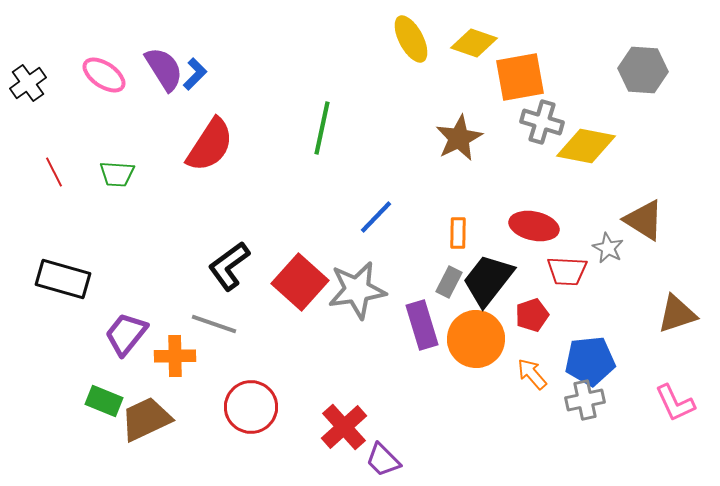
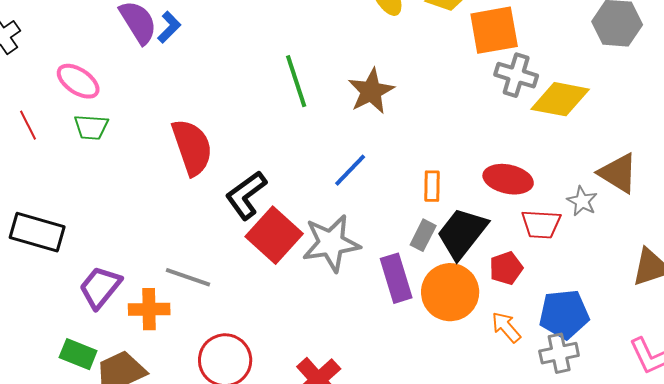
pink ellipse: (104, 75) -> (78, 81), moved
green line: (322, 128) -> (296, 81), turned -30
brown star: (459, 138) -> (371, 91), moved
red semicircle: (210, 145) -> (192, 147), moved, turned -52
black L-shape: (229, 266) -> (246, 195), moved

